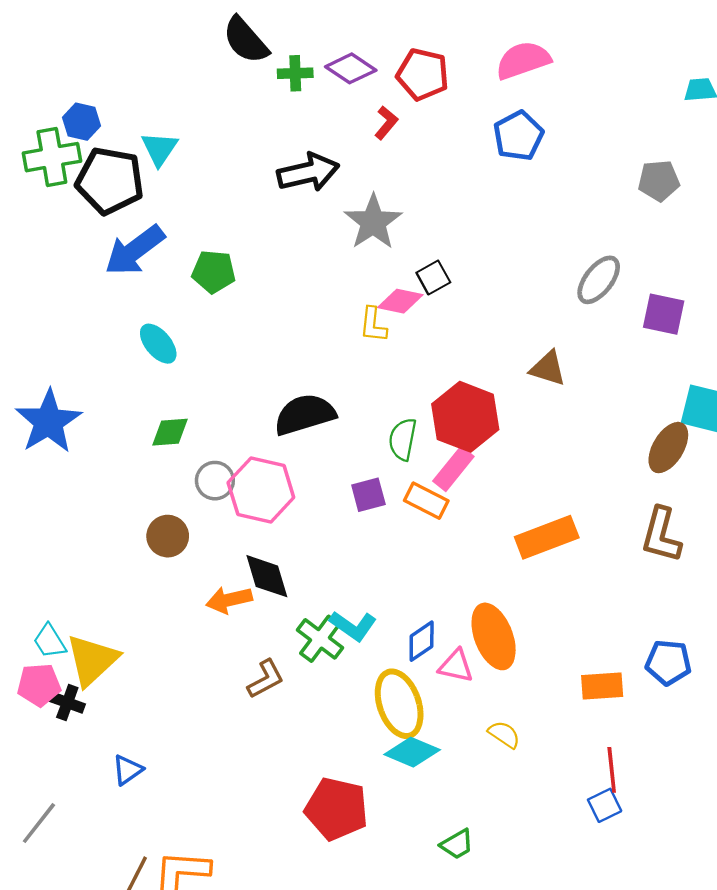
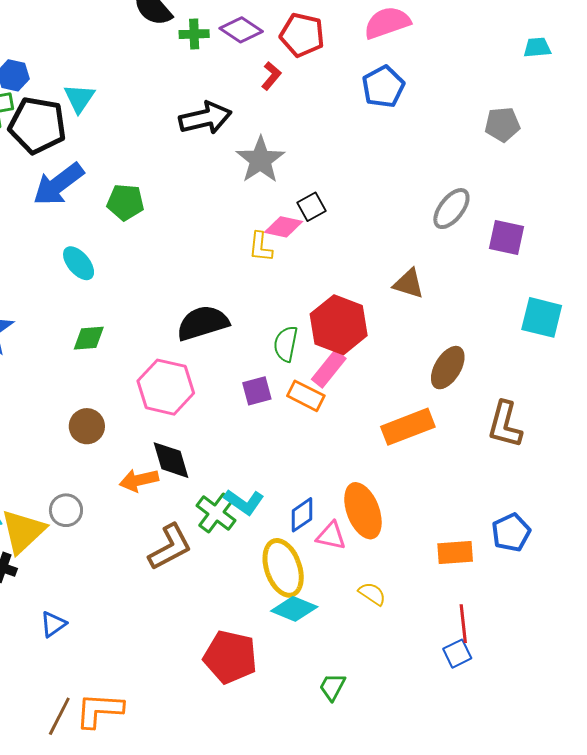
brown ellipse: (668, 448) -> (448, 368), moved
gray circle: (215, 481) -> (66, 510), moved
blue pentagon: (668, 662) -> (511, 532), turned -30
brown L-shape: (266, 679) -> (170, 547), size x1.4
green trapezoid: (457, 844) -> (332, 687), turned 148

